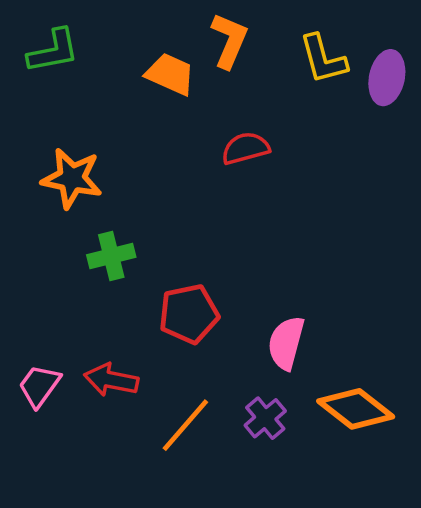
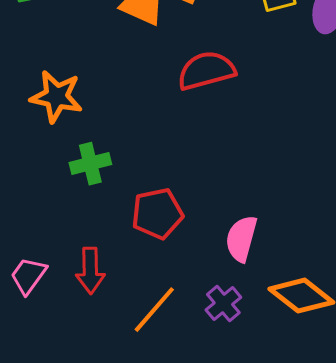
red semicircle: (246, 148) -> (206, 71), size x1.4
red arrow: (111, 380) -> (90, 271), turned -102

